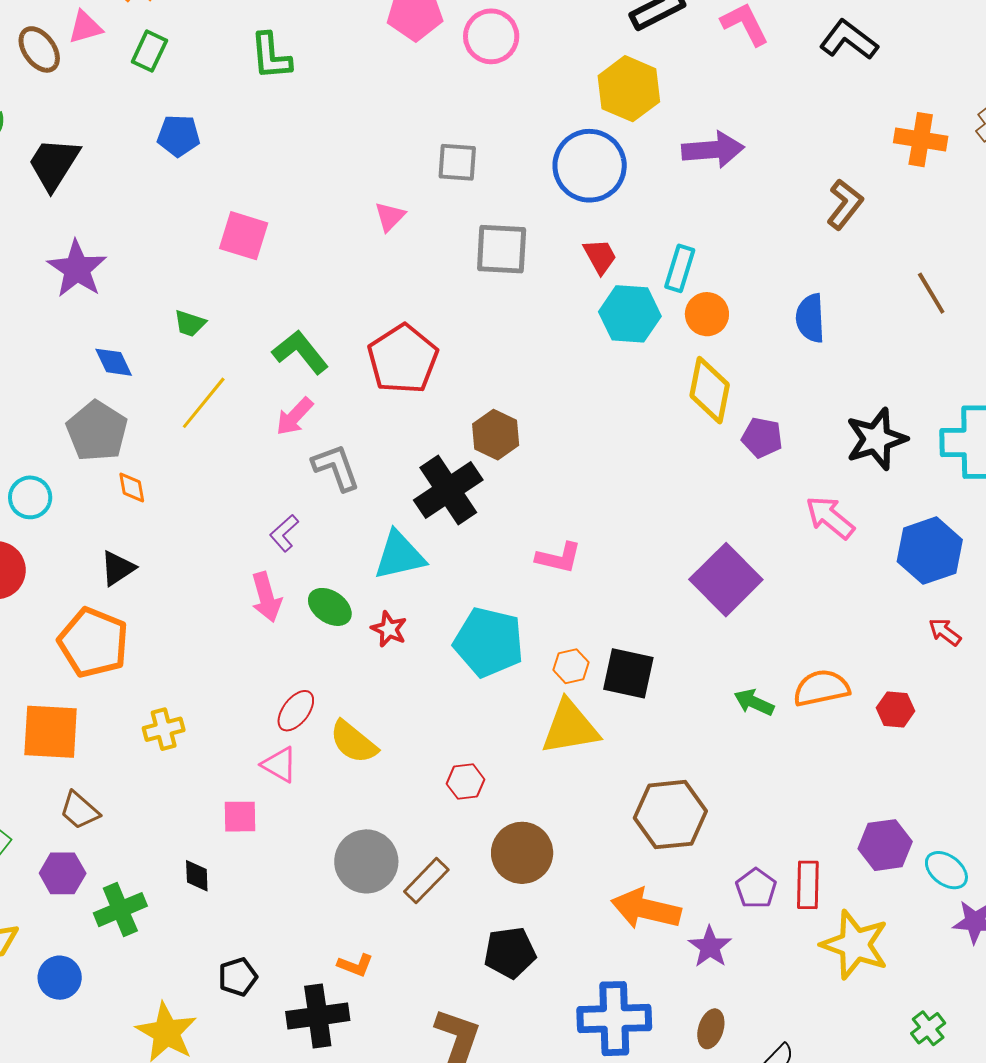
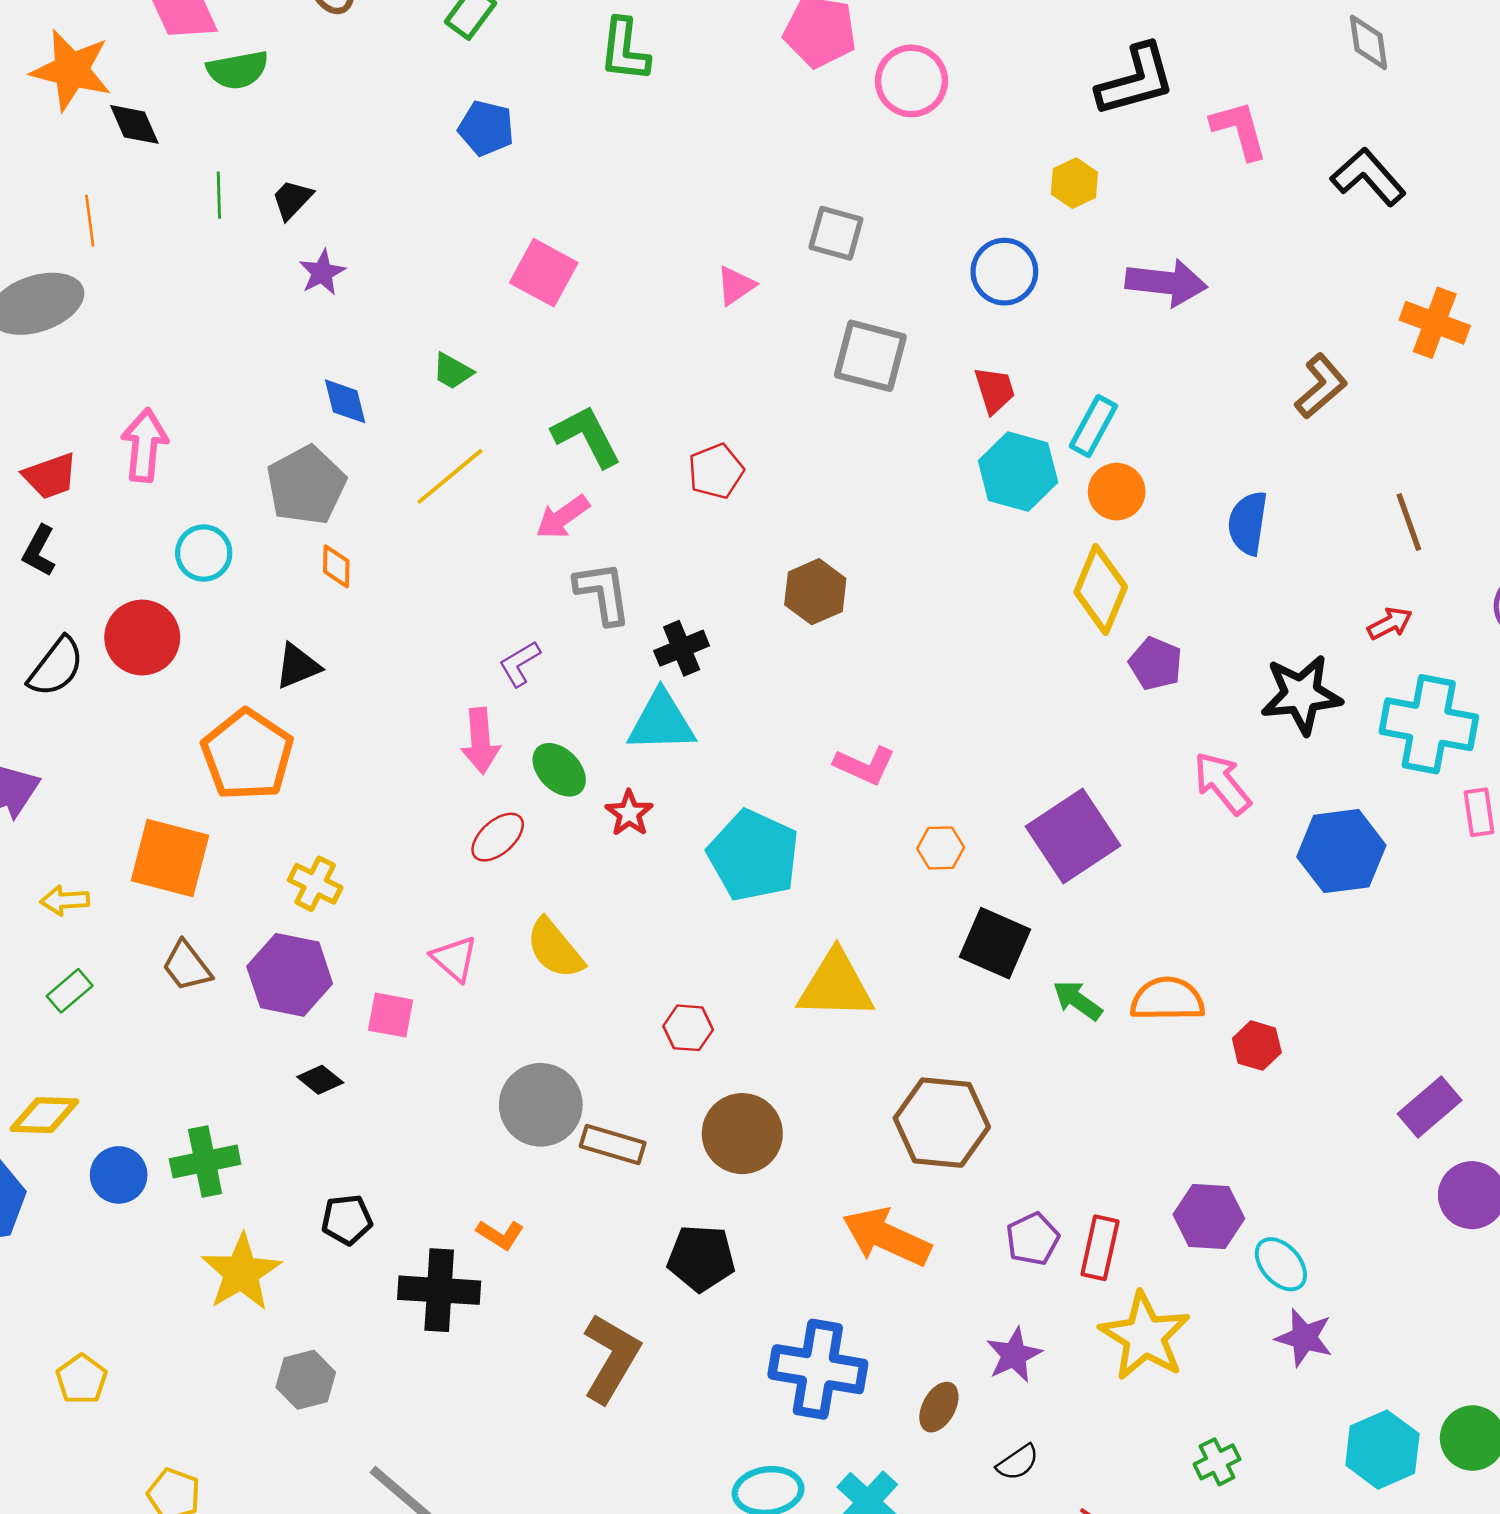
yellow hexagon: (629, 89) -> (1074, 183), size x0.6
black trapezoid: (54, 164) -> (292, 199), moved, size x0.6
blue circle: (590, 166) -> (1004, 272), size x0.7
purple star: (77, 269) -> (322, 273), size x0.6
red pentagon: (403, 359) -> (716, 471), size x0.6
black cross: (448, 490) -> (682, 648), moved, size x0.6
red arrow: (945, 632) -> (1390, 623), moved, turned 104
orange hexagon: (571, 666) -> (941, 848), moved
black square: (628, 673) -> (995, 943), moved
red ellipse: (296, 711) -> (498, 837), moved
yellow cross: (164, 729) -> (315, 884), turned 30
purple hexagon: (63, 873) -> (290, 975), moved, size x1.4
black diamond: (197, 876) -> (320, 1080), turned -60
brown rectangle: (426, 881) -> (613, 1145), turned 51
green cross: (120, 910) -> (205, 1161), moved
purple star: (710, 947) -> (1014, 1355), moved

